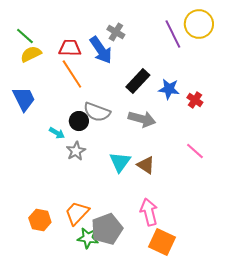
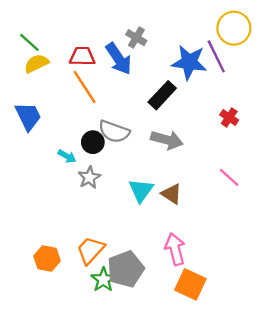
purple line: (173, 34) -> (216, 56), moved
blue star: (169, 89) -> (189, 62), moved, size x1.4
green star: (88, 238) -> (103, 280), turned 30

